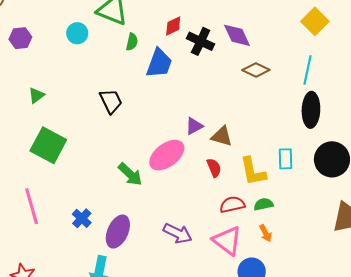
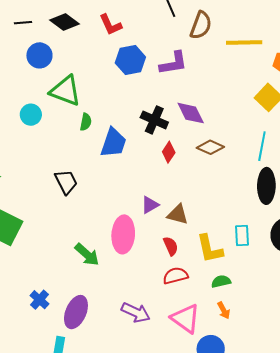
red diamond: (173, 26) -> (169, 152), moved, turned -30
pink ellipse: (167, 155) -> (123, 234), turned -48
red semicircle: (232, 205) -> (175, 276), moved

